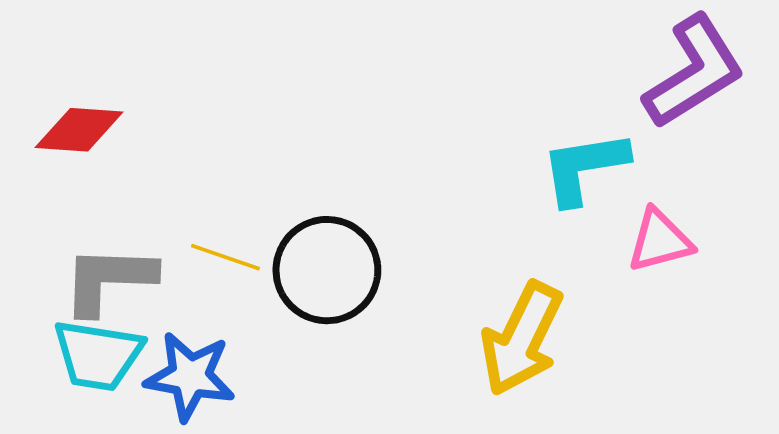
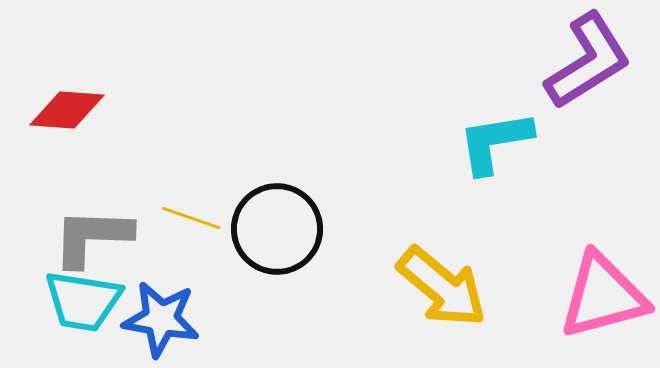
pink triangle: (660, 241) -> (603, 296), moved, size x1.6
yellow arrow: (522, 339) -> (442, 287), turned -76

